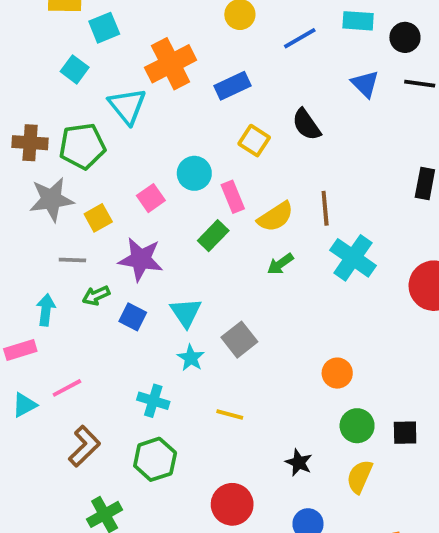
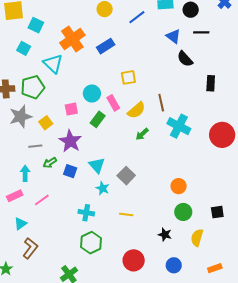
cyan square: (104, 28) -> (36, 25), turned -35
black semicircle: (306, 125) -> (185, 59), moved
yellow square: (254, 141) -> (128, 77), moved, turned -35
pink square: (151, 198) -> (71, 109), turned 32
green rectangle: (213, 236) -> (98, 119), moved
purple star: (141, 259) -> (70, 141), turned 30
pink line: (67, 388) -> (42, 200), moved
green circle: (357, 426) -> (183, 212), moved
brown L-shape: (84, 446) -> (30, 248), moved

